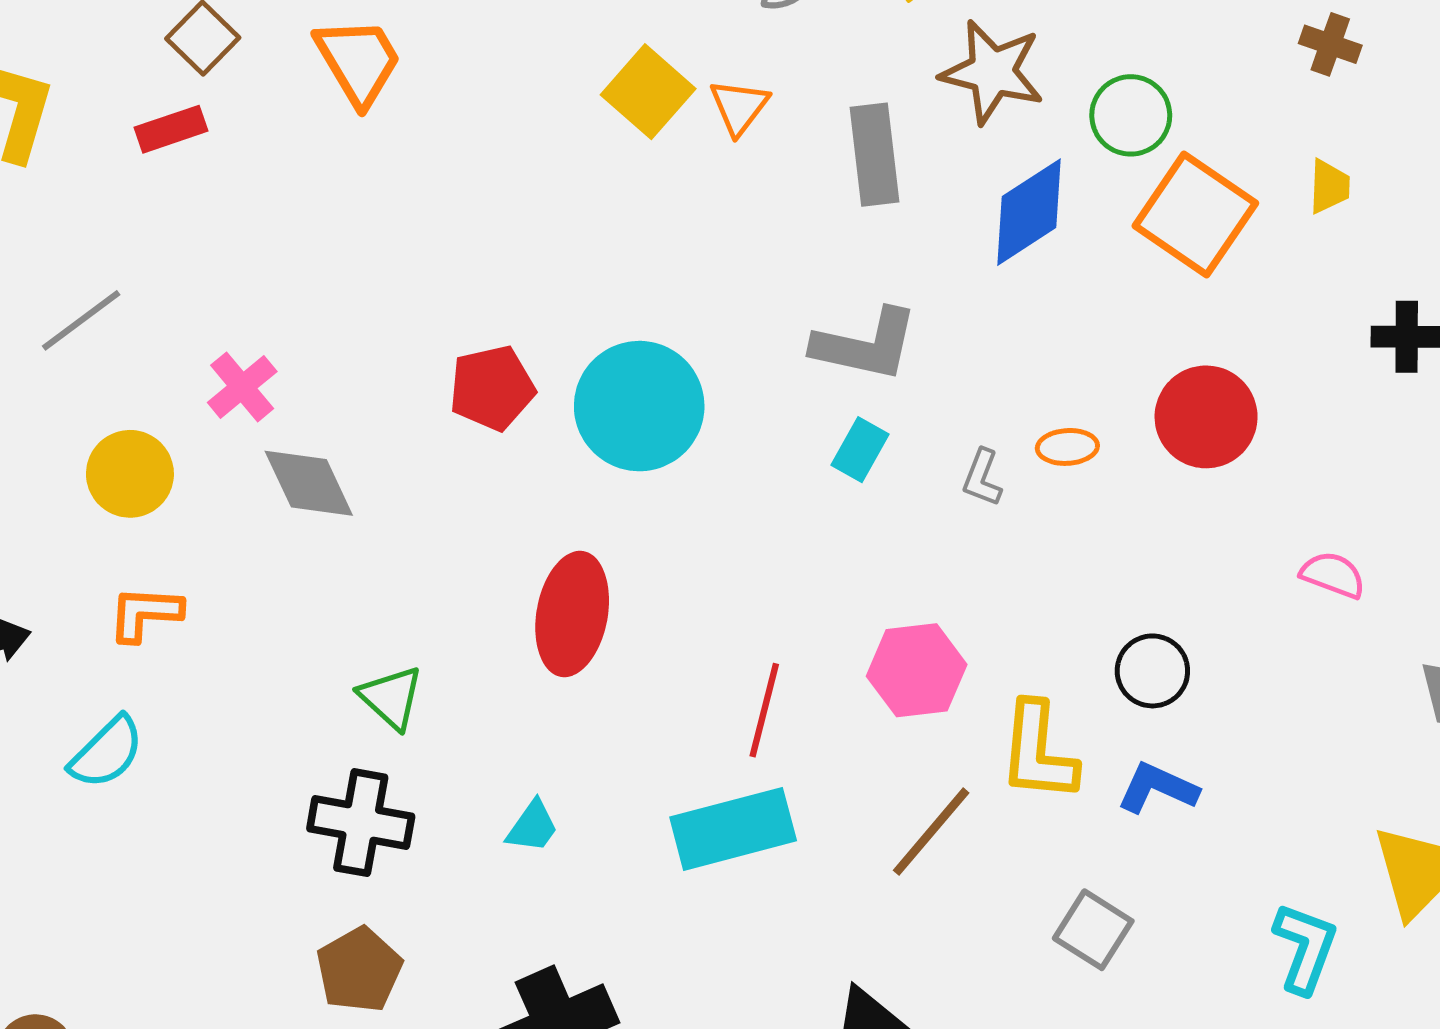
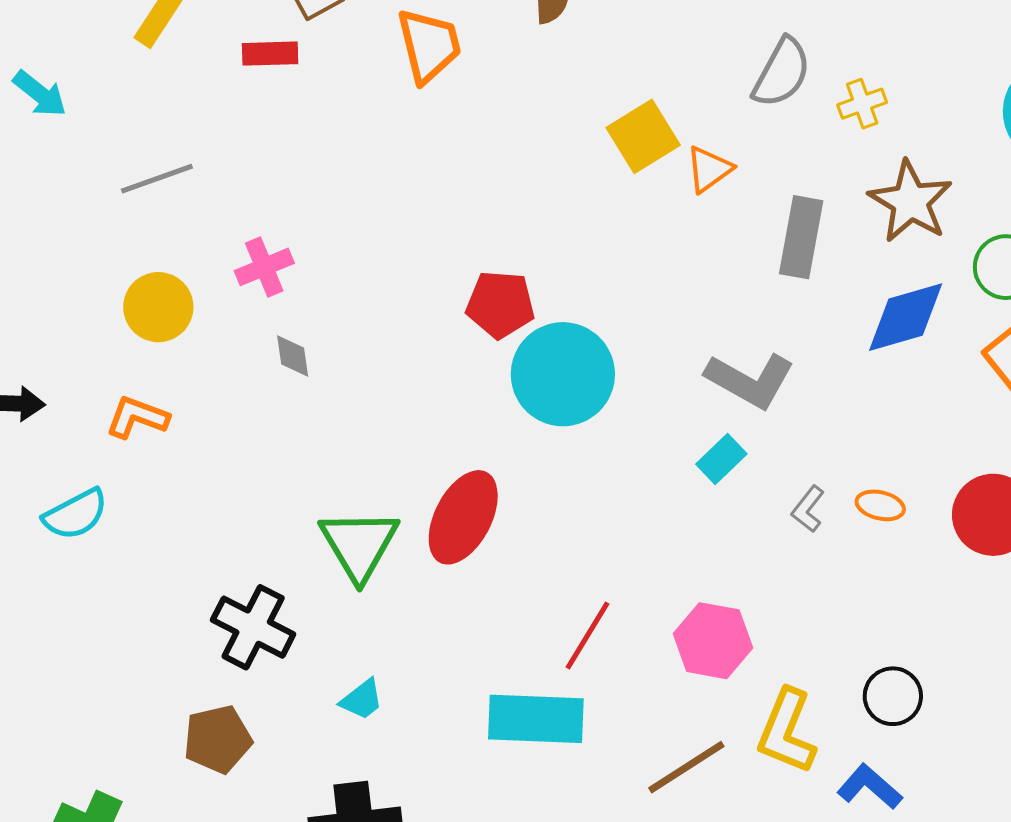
red pentagon: (492, 388) -> (500, 304), moved
gray diamond: (309, 483) -> (293, 356), size x0.6
green triangle: (391, 697) -> (359, 545), moved, size x1.5
cyan trapezoid: (532, 827) -> (362, 700), moved

